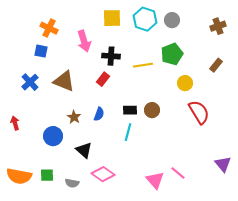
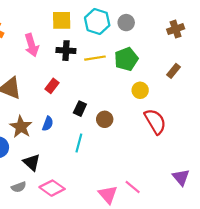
black cross: (111, 56) -> (66, 51), moved
yellow line: (143, 65) -> (95, 58), moved
black rectangle: (130, 110) -> (80, 109), moved, turned -64
brown star: (74, 117) -> (21, 127), size x1.5
gray semicircle: (72, 183) -> (19, 187), moved, turned -32

